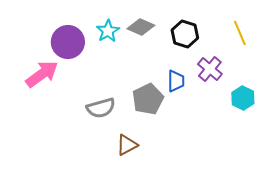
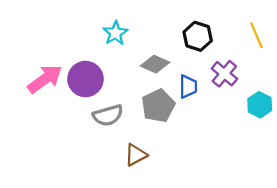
gray diamond: (141, 27) -> (155, 64), moved
purple circle: (68, 42) -> (85, 79), moved

